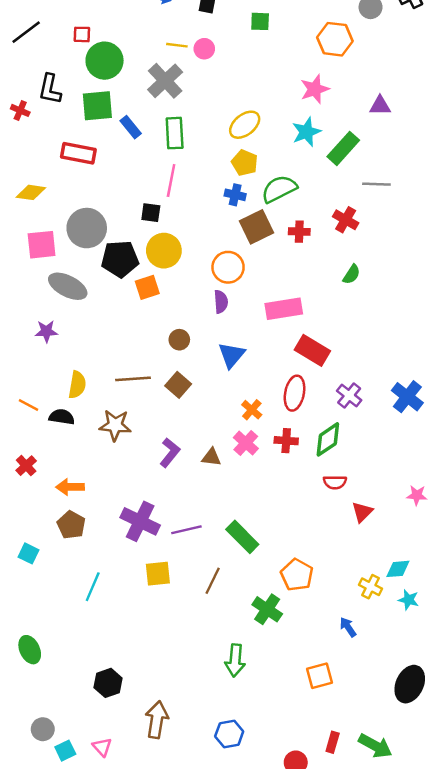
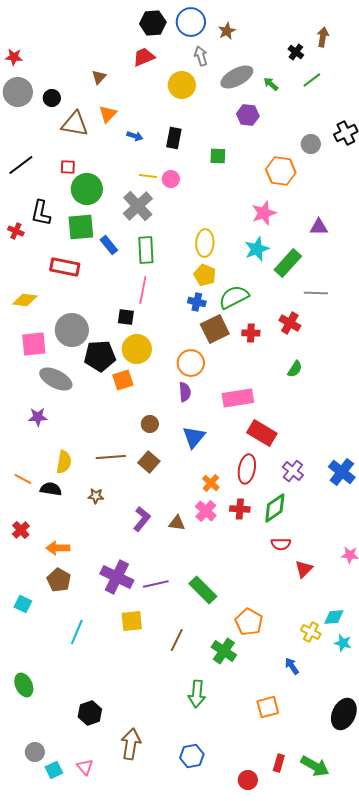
yellow ellipse: (245, 125) -> (205, 243), turned -48
brown star: (115, 425) -> (96, 496), size x0.6
brown line: (213, 581) -> (177, 640), moved

